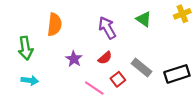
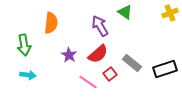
green triangle: (144, 19) -> (125, 12), moved
red semicircle: (105, 58) -> (98, 54), size x1.5

